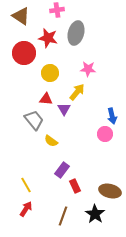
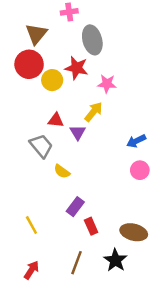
brown triangle: (21, 16) -> (36, 34), moved, turned 36
gray ellipse: (76, 33) -> (92, 40), turned -30
red star: (48, 38) -> (76, 68), moved
yellow circle: (50, 73) -> (52, 80), moved
blue arrow: (112, 116) -> (136, 141), turned 77
pink circle: (105, 134) -> (140, 170), moved
red arrow: (26, 209) -> (31, 270), moved

